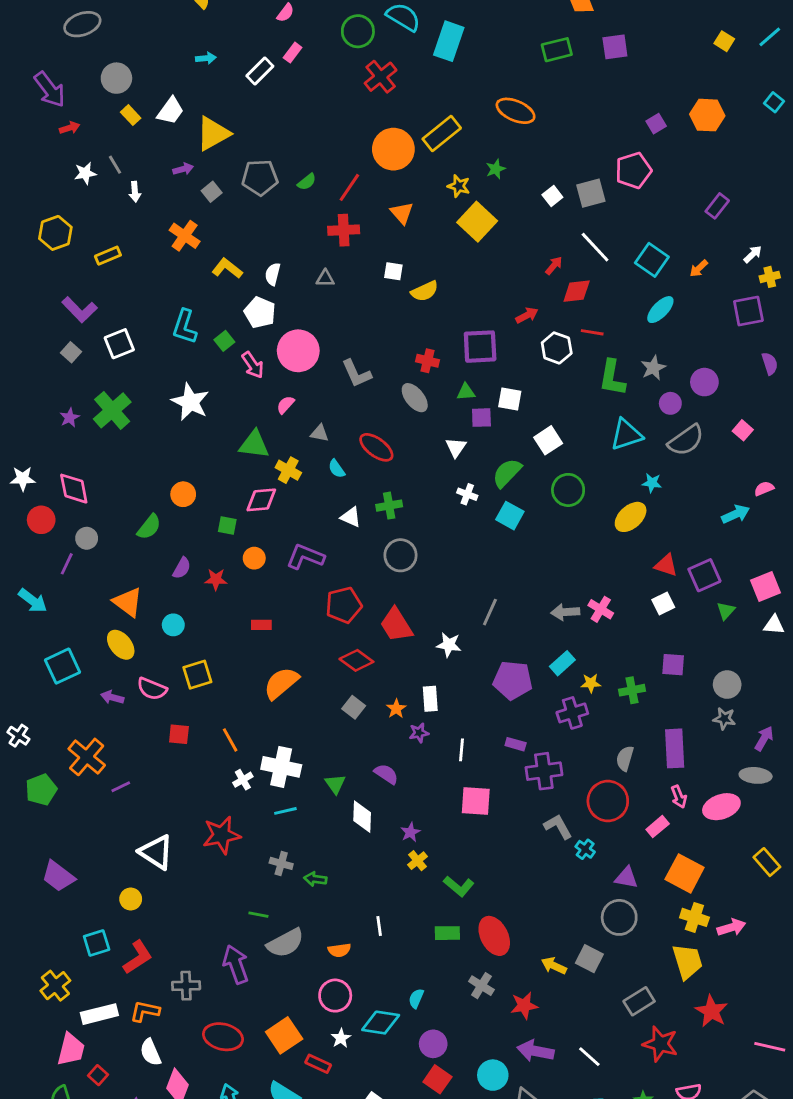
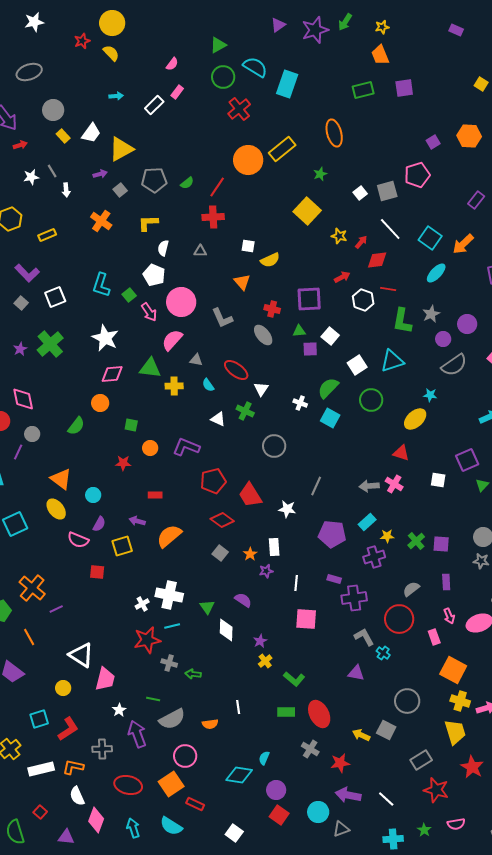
orange ellipse: (516, 111) -> (334, 133), turned 52
yellow star: (459, 186) -> (339, 236), moved
orange triangle: (402, 213) -> (242, 282), moved
yellow L-shape: (227, 268) -> (148, 223), moved, turned -40
orange arrow: (699, 268) -> (463, 244), size x1.6
white square: (510, 399) -> (330, 336), turned 30
pink semicircle: (285, 405) -> (172, 340), size x1.6
cyan triangle: (626, 435) -> (392, 361), moved
white triangle: (456, 447) -> (261, 389), moved
yellow cross: (288, 470) -> (174, 386), turned -30
pink diamond: (261, 500) -> (112, 374), moved
green cross: (389, 506) -> (245, 411), turned 36
gray circle: (400, 555) -> (274, 446), moved
red triangle: (666, 565) -> (401, 453), moved
purple semicircle: (182, 568) -> (99, 524), moved
white square: (663, 604) -> (438, 480), turned 35
purple square: (673, 665) -> (441, 544), moved
yellow square: (197, 675) -> (122, 546), moved
green cross: (632, 690) -> (416, 541), turned -30
purple arrow: (112, 697) -> (137, 521), moved
orange line: (230, 740) -> (29, 637), moved
purple rectangle: (675, 748) -> (446, 582), size x0.6
gray semicircle: (625, 758) -> (411, 589), turned 36
pink rectangle: (658, 827) -> (434, 637), turned -70
red star: (222, 835) -> (147, 640), moved
purple triangle: (626, 878) -> (356, 673), moved
pink circle: (335, 996) -> (185, 756), moved
white star: (341, 1038) -> (119, 710), moved
pink trapezoid: (71, 1050) -> (105, 679), moved

